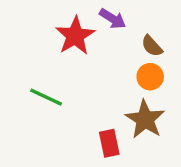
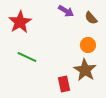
red star: (75, 36) -> (20, 22), moved
brown semicircle: (152, 46) -> (91, 18), moved

